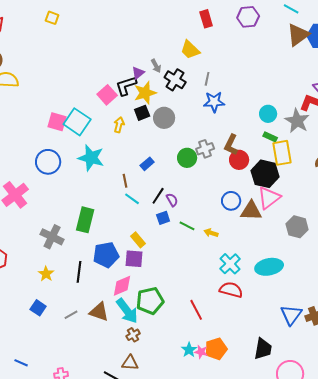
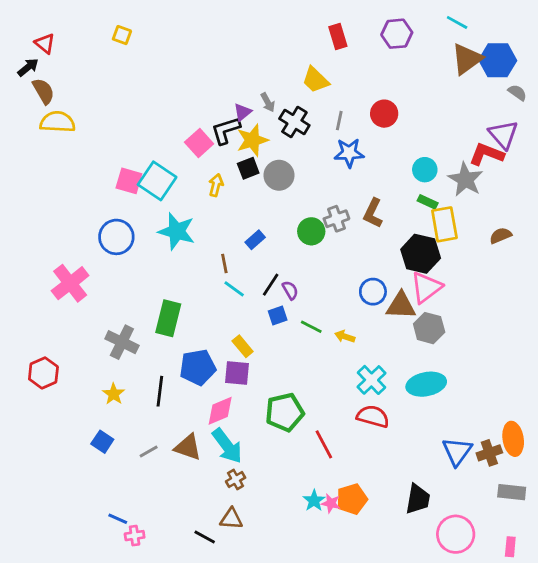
red circle: (239, 160) -> (384, 114), moved
gray hexagon: (297, 227) -> (429, 328), moved
green pentagon: (150, 301) -> (285, 412), moved
blue line: (21, 363) -> (118, 519), moved

